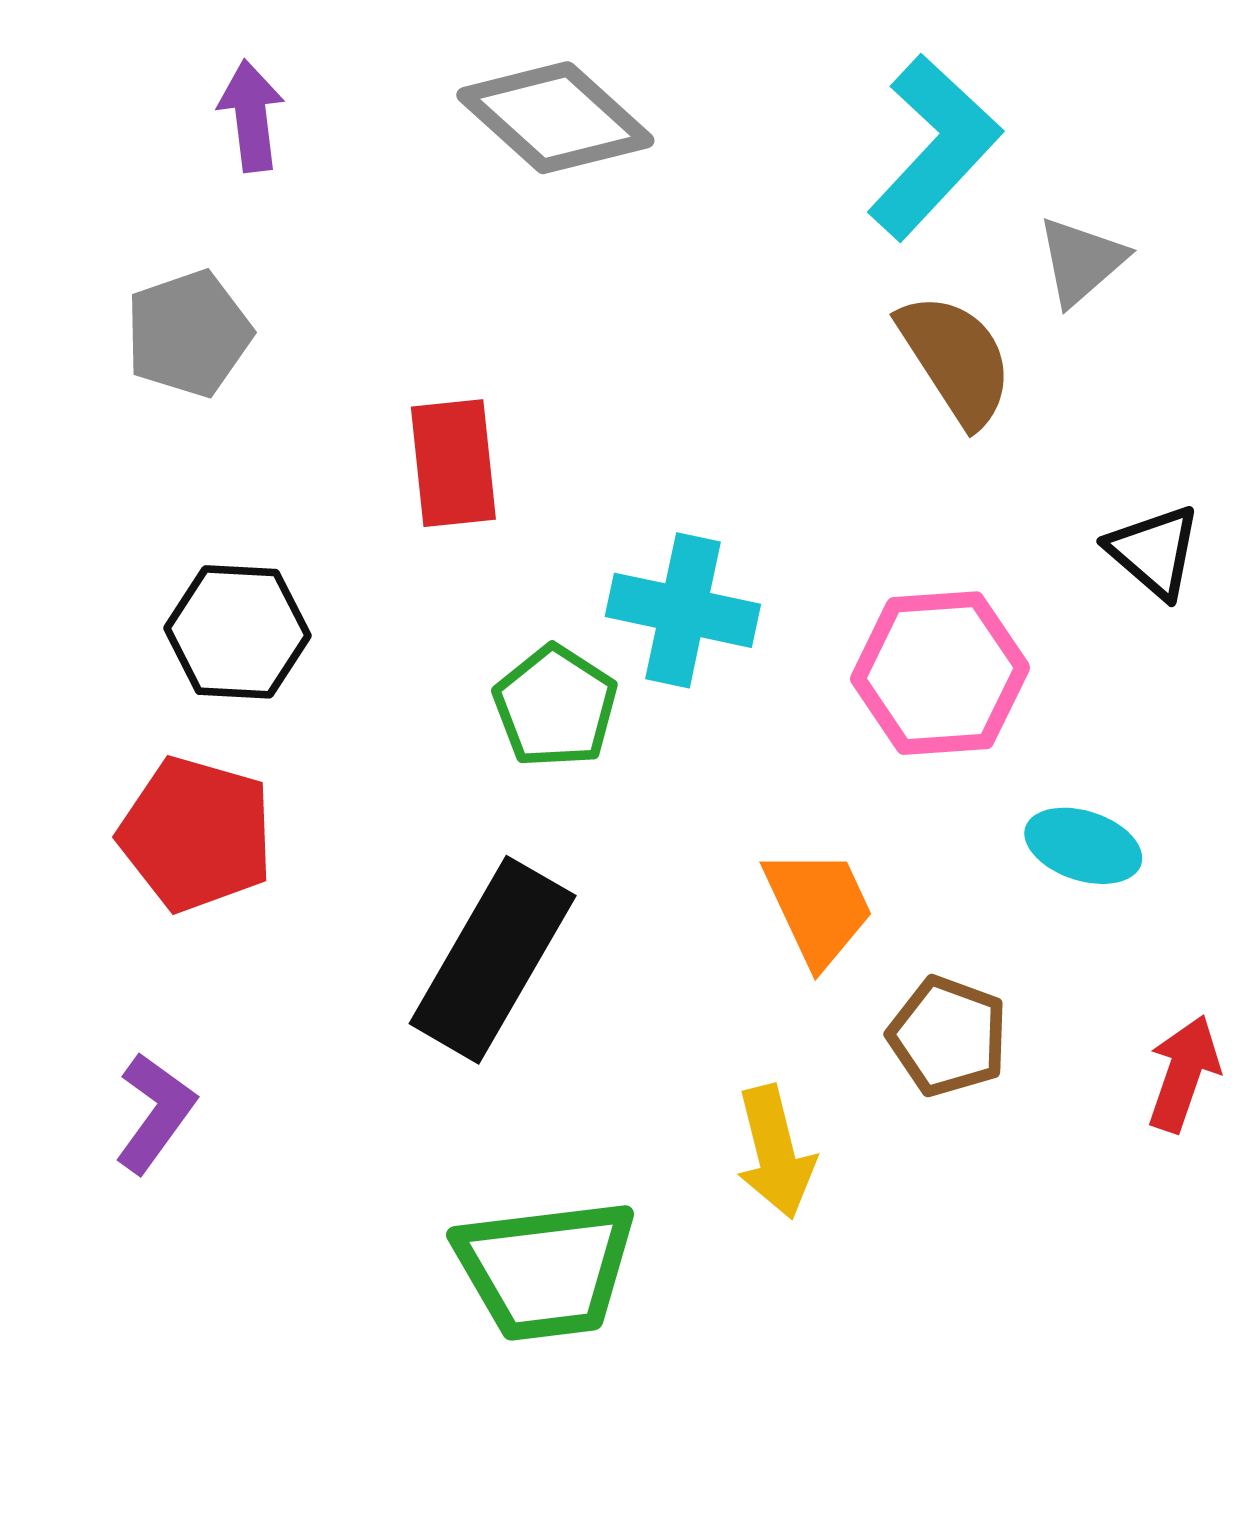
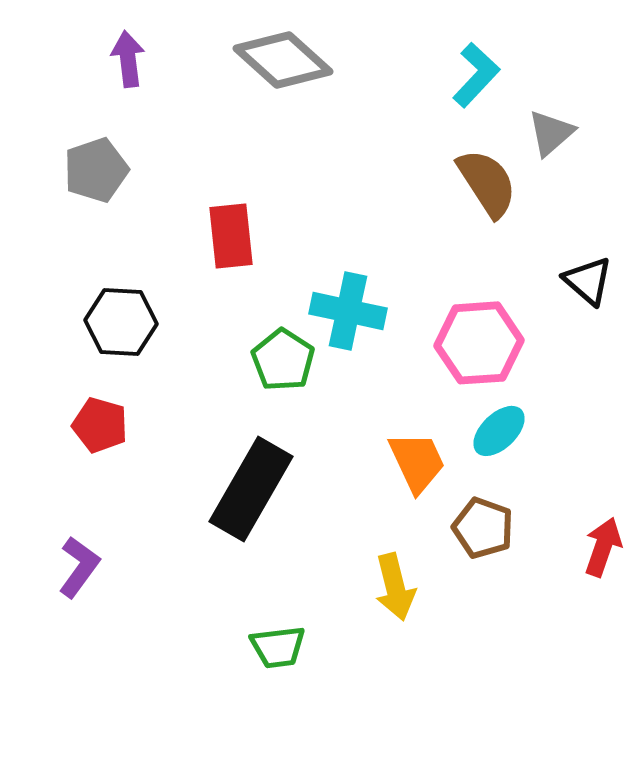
cyan L-shape: (934, 147) -> (476, 75), size x0.7
red pentagon: (196, 834) -> (100, 425), size x0.7
cyan ellipse: (1083, 846) -> (499, 431), moved, turned -62
green trapezoid: (546, 1270) -> (278, 647), size x0.6

